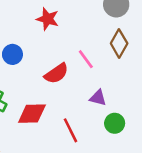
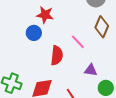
blue circle: (12, 54) -> (34, 33), moved
red semicircle: (56, 73) -> (57, 55), turned -42

